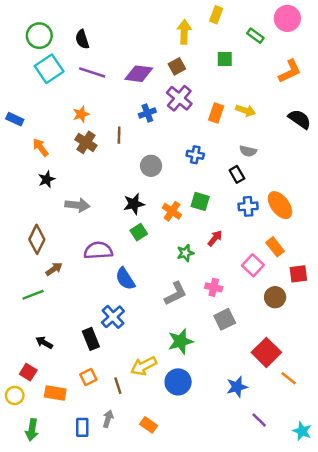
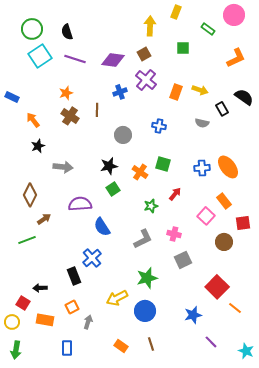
black rectangle: (237, 174) -> (222, 109), moved
black arrow: (44, 343) -> (40, 288), moved, turned -32
brown line: (118, 386) -> (151, 344), moved
gray arrow: (108, 419) -> (88, 322), moved
green arrow: (32, 430) -> (16, 350), moved

